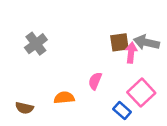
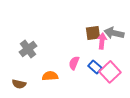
gray cross: (36, 44) -> (28, 49), moved
blue rectangle: (122, 111) -> (95, 67), moved

